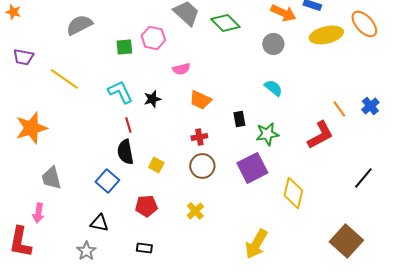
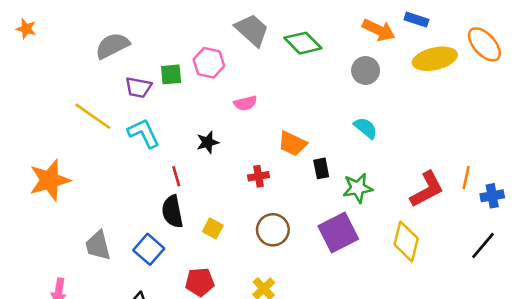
purple trapezoid: (23, 57) -> (138, 87), moved
cyan L-shape: (120, 92) -> (144, 133), moved
orange trapezoid: (200, 100) -> (292, 144), moved
blue cross: (370, 106) -> (492, 196), moved, turned 30
orange line: (339, 109) -> (466, 178), moved, turned 48
red cross: (199, 137) -> (259, 176), moved
gray trapezoid: (51, 178) -> (98, 245), moved
yellow diamond: (293, 193) -> (406, 242), moved

